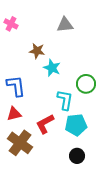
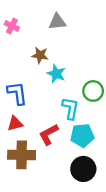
gray triangle: (65, 25) -> (57, 22), moved
brown cross: (20, 143) -> (22, 155), turned -35
black circle: (77, 156) -> (83, 169), size x1.5

